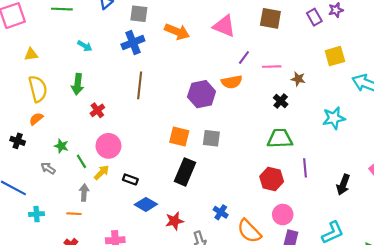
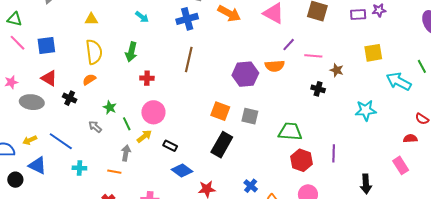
purple rectangle: (314, 17) -> (358, 14), turned -70
black cross: (281, 101) -> (318, 89), turned -32
red cross: (97, 110) -> (147, 78), turned 32
green trapezoid: (280, 138) -> (290, 132), moved
black arrow: (343, 185) -> (366, 184), moved, turned -30

